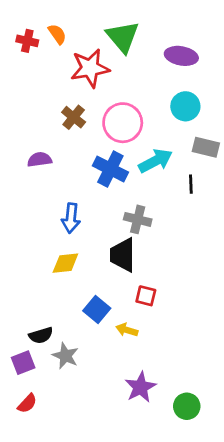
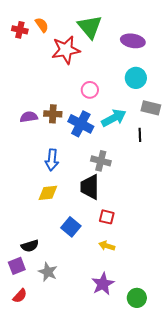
brown cross: (74, 117) -> (53, 114), moved, turned -36
pink circle: (123, 123) -> (90, 90), size x0.6
yellow arrow: (127, 330) -> (107, 246), moved
gray star: (65, 356) -> (48, 272), moved

